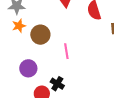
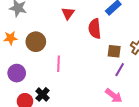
orange star: (19, 26) -> (10, 38), moved

